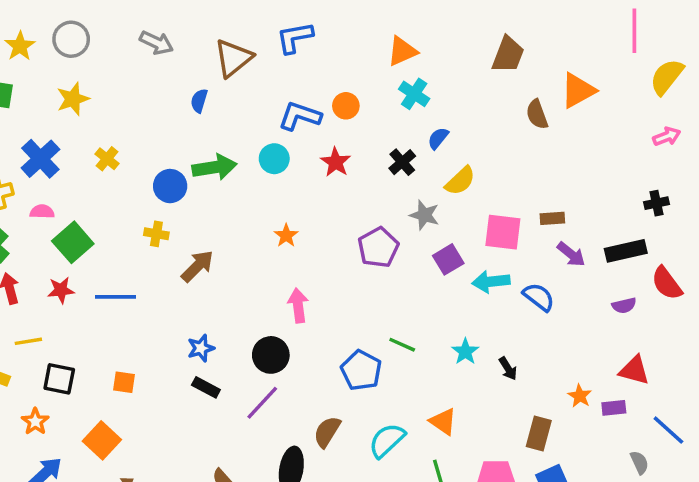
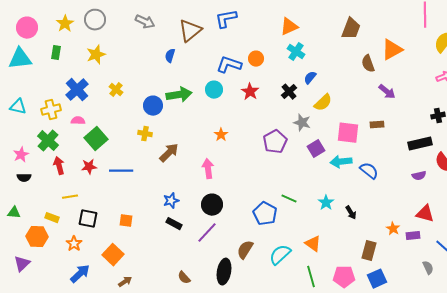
purple arrow: (571, 254) -> (387, 92), moved
pink arrow: (298, 305) -> (208, 169), moved

